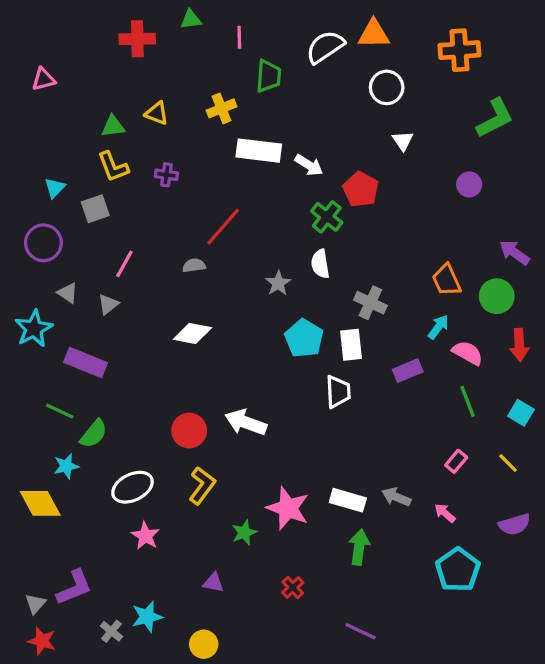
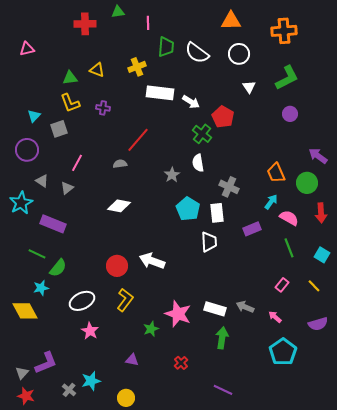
white semicircle: (325, 47) -> (197, 53), moved, turned -110
green L-shape: (495, 118) -> (287, 78), moved

